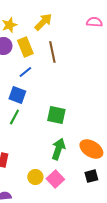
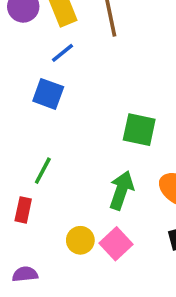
green square: (56, 115) -> (139, 130), moved
green line: (14, 117) -> (43, 171), moved

